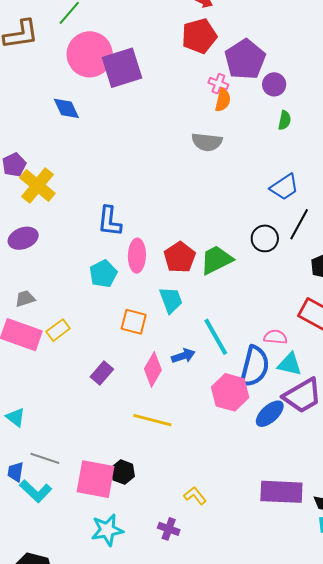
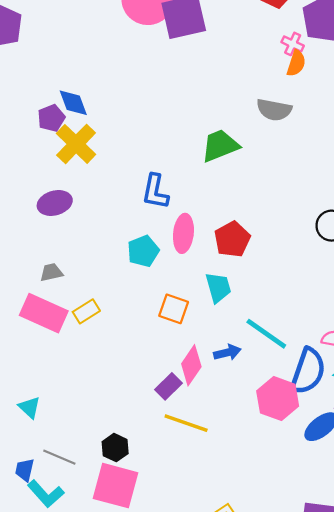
blue diamond: (66, 108) -> (73, 103), moved
green trapezoid: (216, 260) -> (220, 146), moved
cyan line: (216, 337) -> (266, 334), turned -30
purple rectangle: (102, 373) -> (169, 386), moved
black hexagon: (123, 472) -> (115, 448), moved

